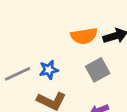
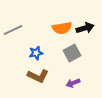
gray line: (18, 74) -> (13, 30), moved

